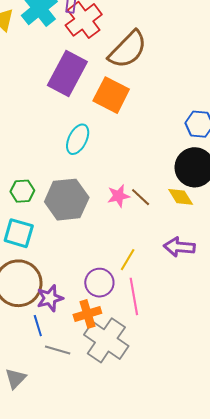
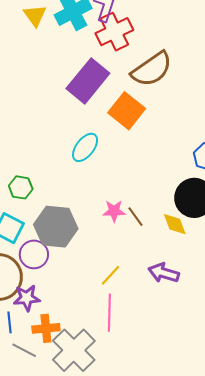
gray hexagon: (67, 200) -> (56, 227), moved
purple circle: (99, 283) -> (34, 254), moved
orange cross: (87, 314) -> (46, 328), moved

